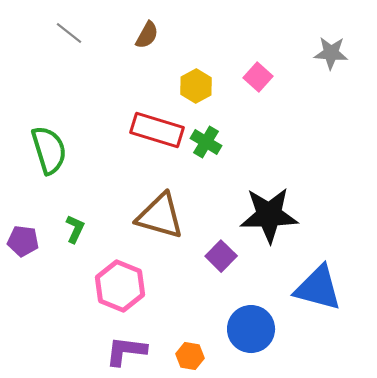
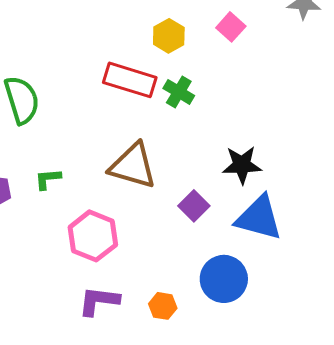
black star: (269, 215) -> (242, 165), size x0.7
green L-shape: (75, 229) -> (48, 179), turned -120
blue triangle: (318, 288) -> (259, 218), moved

